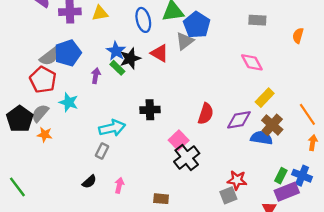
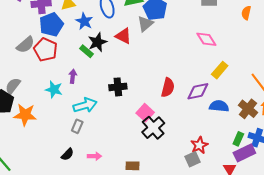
blue star: (116, 51) -> (84, 21), moved
blue pentagon: (68, 53) -> (51, 25), moved
purple arrow: (96, 76) -> (73, 76), moved
red pentagon: (43, 80) -> (46, 50), moved
cyan star: (69, 102) -> (54, 90), moved
gray semicircle: (40, 113) -> (13, 86), moved
brown cross: (272, 125) -> (248, 109), moved
orange star: (45, 135) -> (25, 115), size x1.6
red star: (237, 180) -> (199, 145), turned -30
pink arrow: (119, 185) -> (94, 156), turned 80

